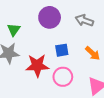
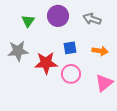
green triangle: (14, 30) -> (28, 21), moved
orange arrow: (93, 53) -> (100, 51), turned -35

